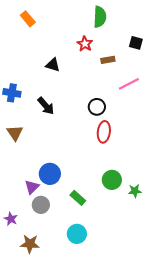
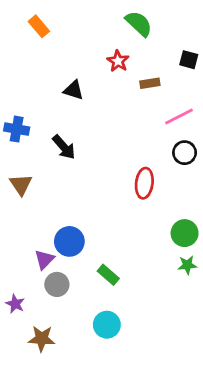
green semicircle: (100, 17) -> (139, 24), turned -50
black circle: (97, 107) -> (185, 153), moved
green circle: (112, 180) -> (185, 233), moved

